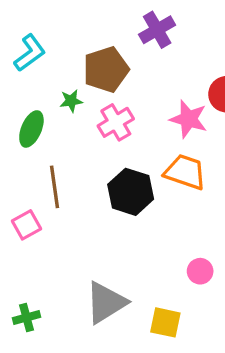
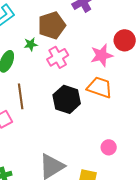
pink star: (189, 119) -> (102, 55), turned -30

